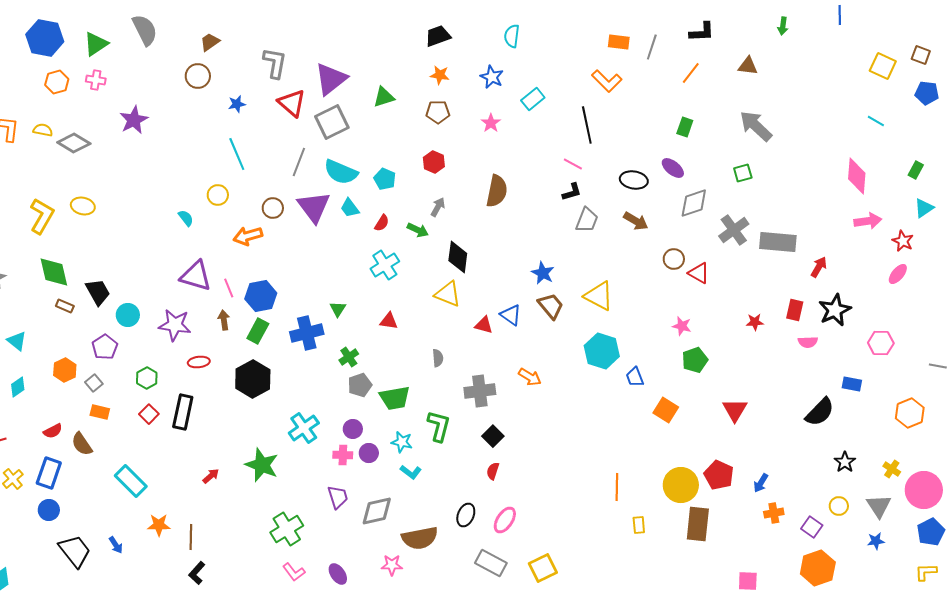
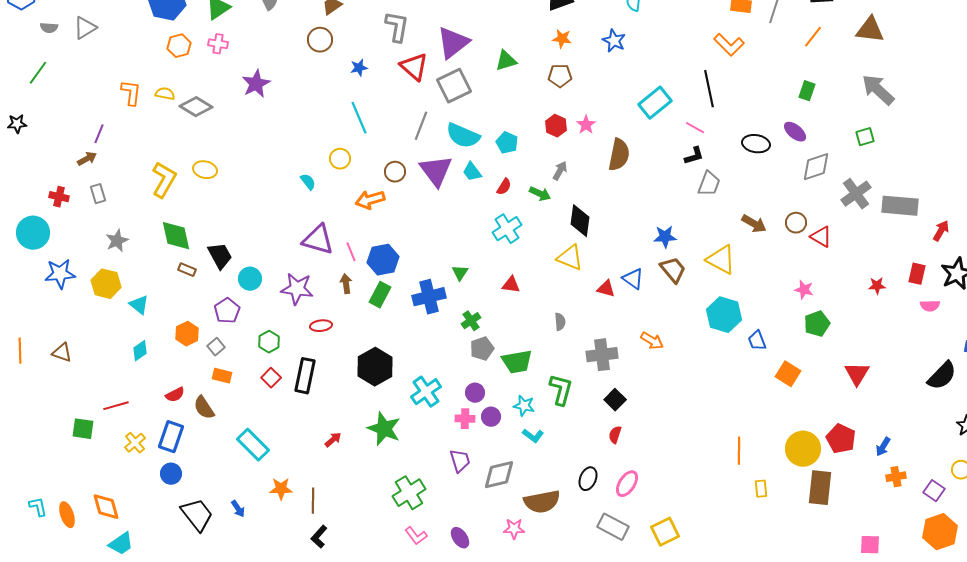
brown triangle: (748, 66) -> (870, 30), size x1.4
cyan rectangle: (533, 99) -> (655, 103), moved, size x1.4
pink star: (491, 123) -> (586, 125), moved
brown arrow: (636, 221) -> (754, 224), moved
blue star: (543, 273) -> (665, 237), turned -30
black hexagon: (253, 379) -> (375, 367), moved

